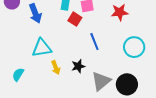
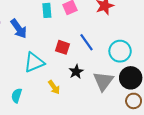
red square: (75, 19) -> (63, 47), moved
cyan circle: (134, 47) -> (120, 51), moved
yellow arrow: (56, 68) -> (54, 87), moved

